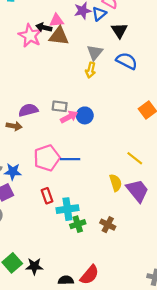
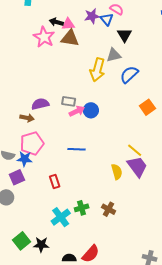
blue triangle: (99, 14) -> (107, 19), turned -32
black arrow: (44, 28) -> (56, 22), moved
gray triangle: (95, 53) -> (114, 55), moved, turned 35
blue semicircle: (127, 61) -> (129, 74), moved, turned -72
yellow arrow: (91, 70) -> (97, 70), size x1.6
pink pentagon: (47, 158) -> (32, 143), moved
purple trapezoid: (137, 191) -> (137, 167), moved
cyan cross: (67, 209) -> (61, 217), moved, turned -30

